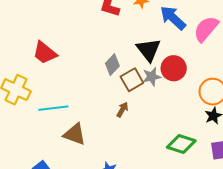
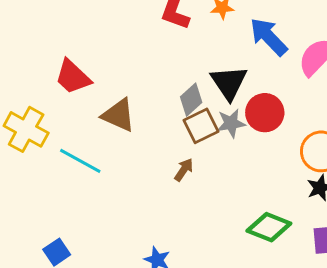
gray diamond: (112, 65) -> (191, 100), moved
cyan line: (53, 108) -> (80, 161), turned 32
brown triangle: (75, 134) -> (118, 115), moved

